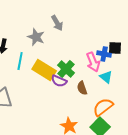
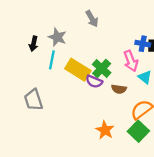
gray star: (36, 37) -> (57, 37), moved
blue cross: (104, 54) -> (143, 44), moved
brown semicircle: (82, 88) -> (119, 89), turned -64

